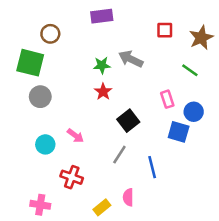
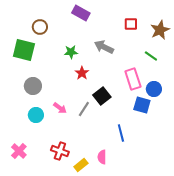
purple rectangle: (102, 16) -> (81, 13), turned 36
green star: (102, 65) -> (71, 52), moved
gray circle: (40, 97) -> (33, 86), moved
pink rectangle: (167, 99) -> (133, 79), size x1.5
gray line: (119, 155) -> (84, 109), moved
red cross: (72, 177) -> (60, 151), moved
pink cross: (40, 205) -> (19, 151), moved, turned 35

